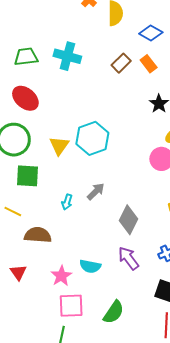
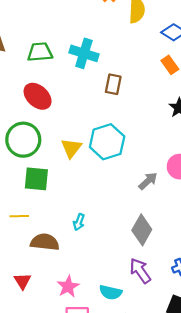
brown rectangle: (121, 63) -> (113, 84), moved, turned -36
gray arrow: (96, 191) -> (148, 181), moved
cyan arrow: (67, 202) -> (79, 222), moved
yellow line: (13, 212) -> (19, 216), turned -30
cyan semicircle: (90, 266) -> (111, 292), moved

